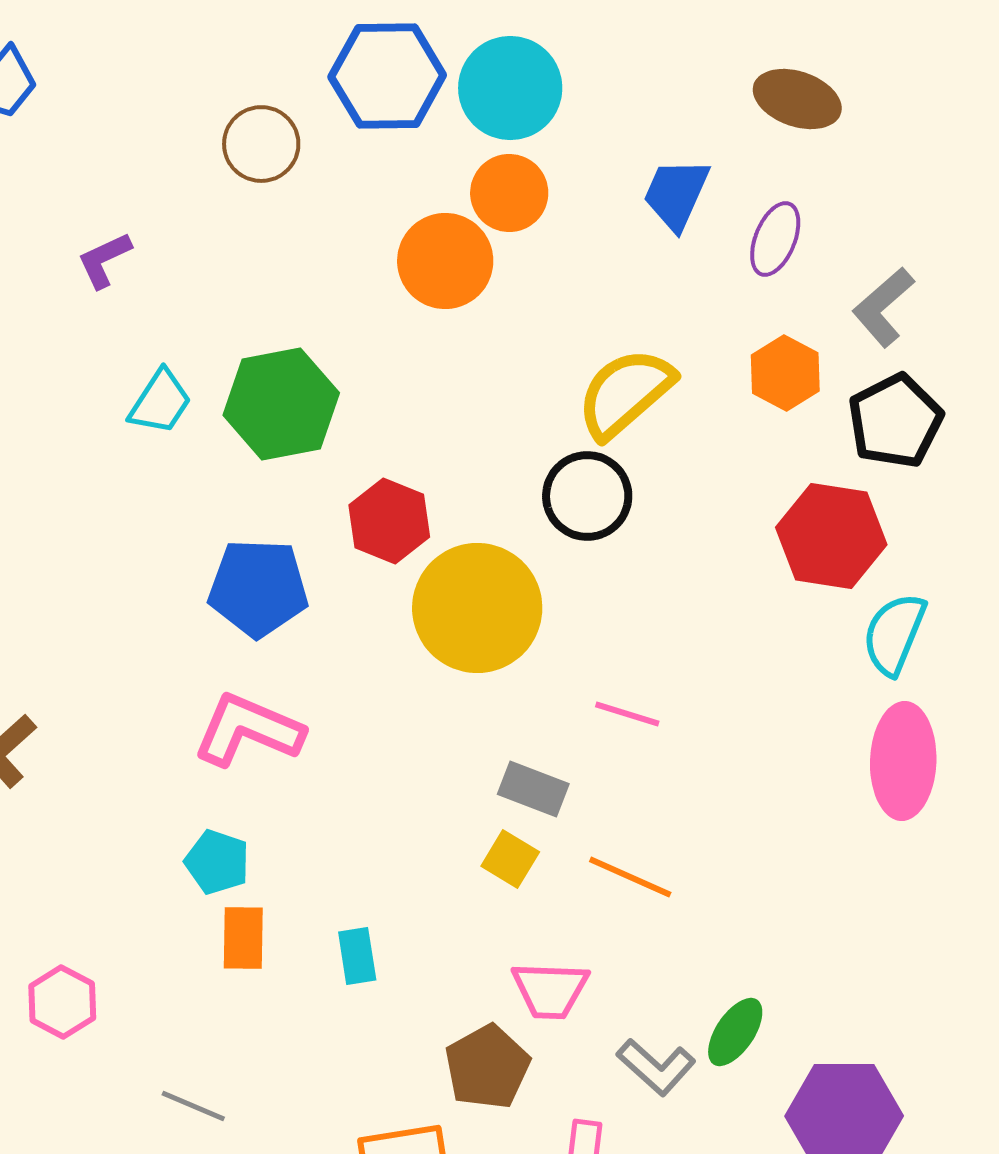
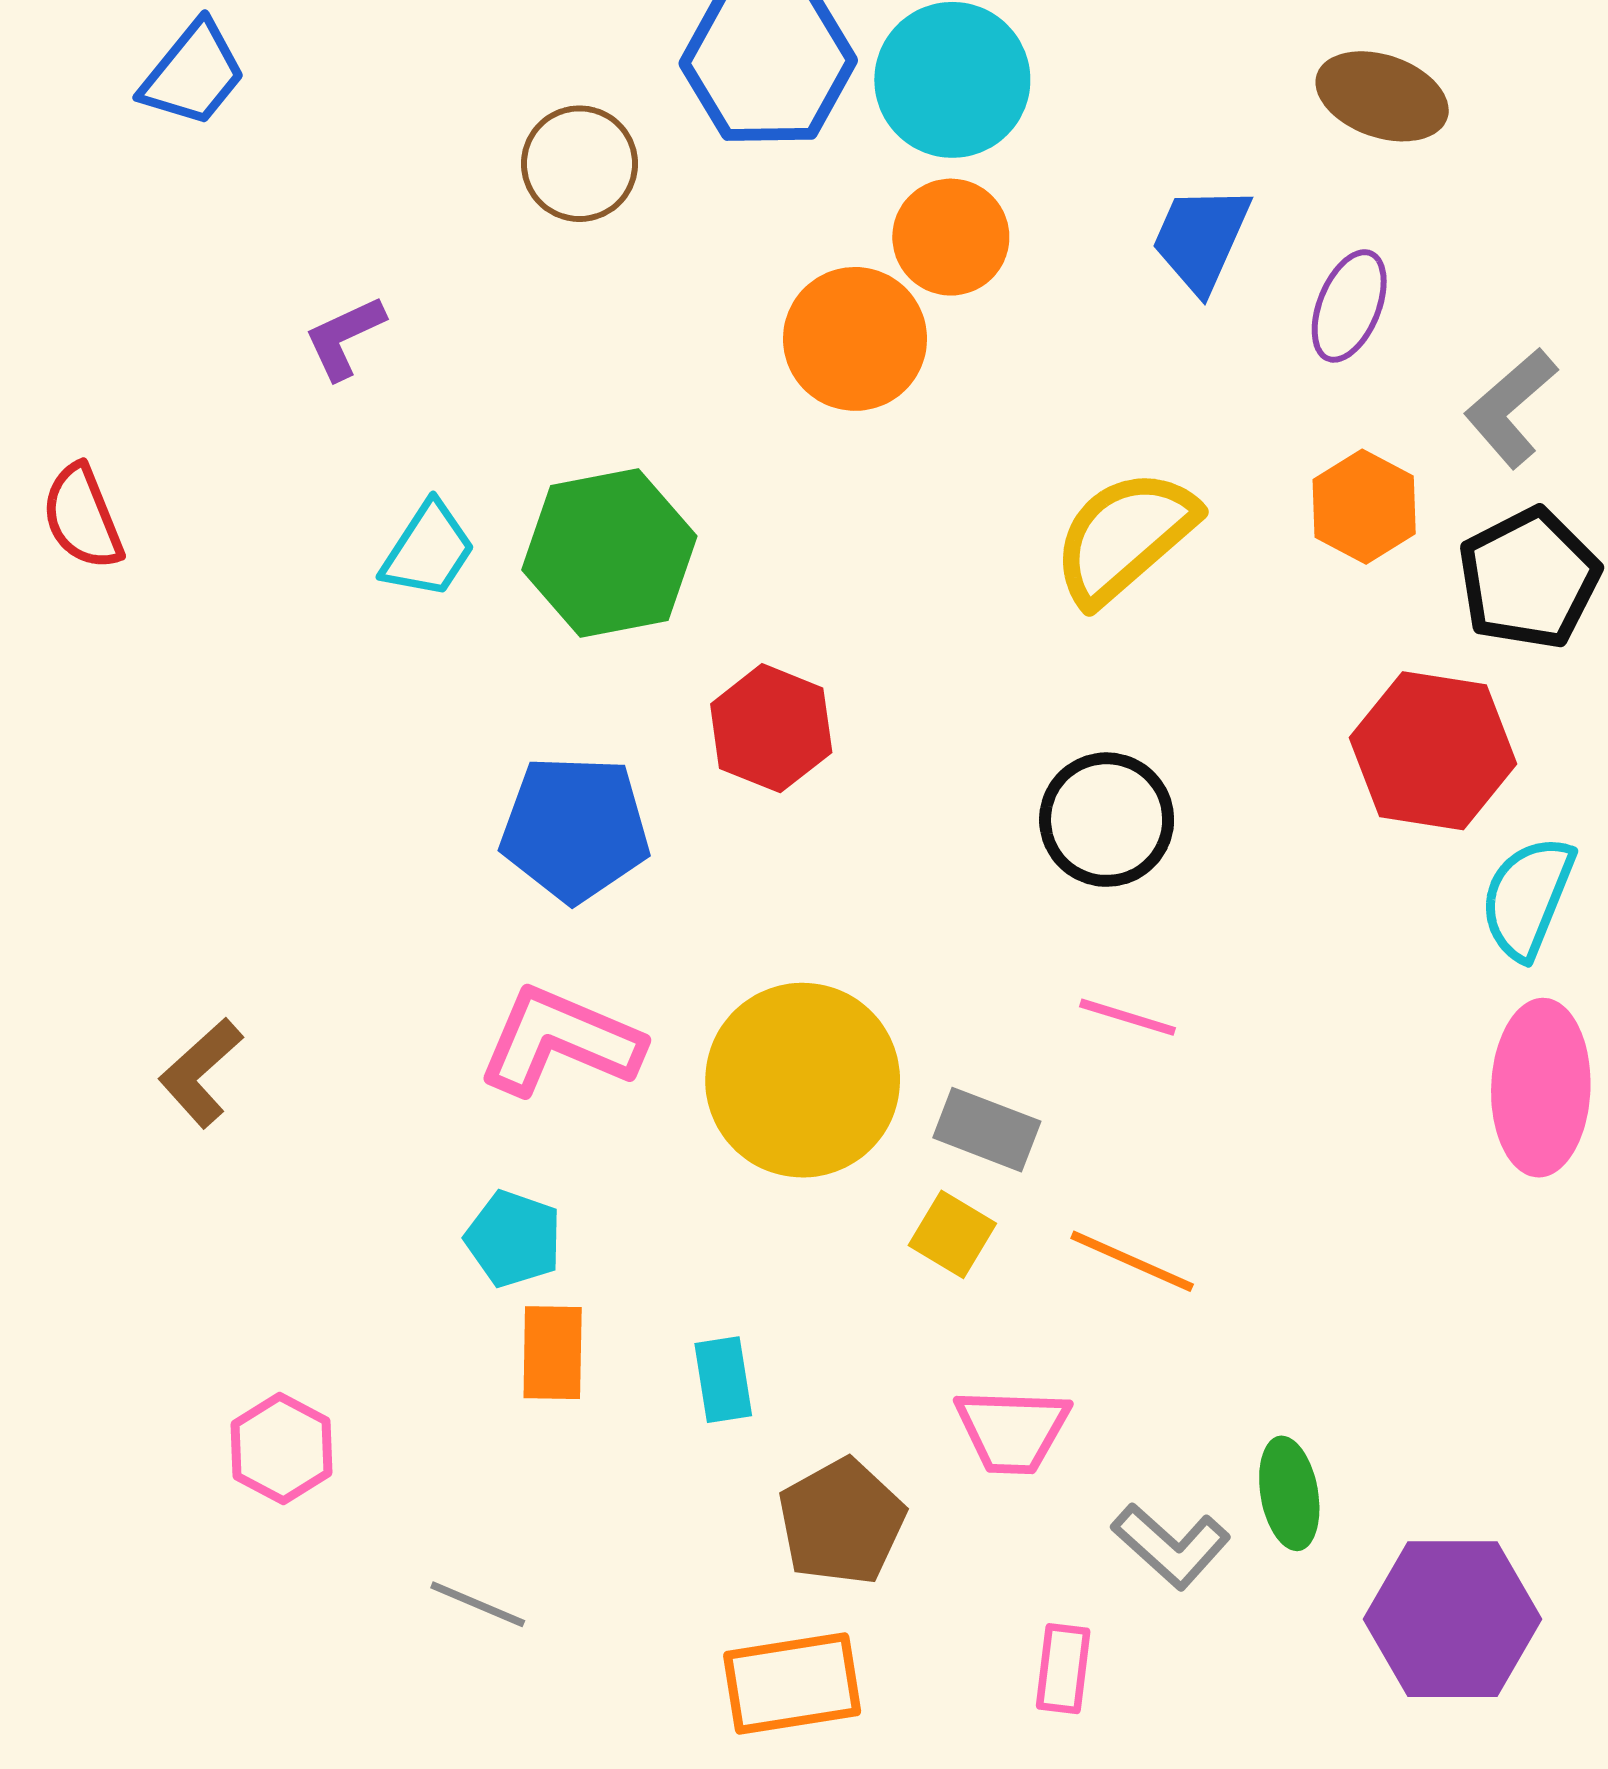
black circle: (587, 496) -> (1107, 820), moved
yellow circle: (477, 608) -> (803, 1080), moved
green ellipse: (735, 1032) -> (1289, 1493), turned -44
brown pentagon: (487, 1067) -> (842, 1522), moved

